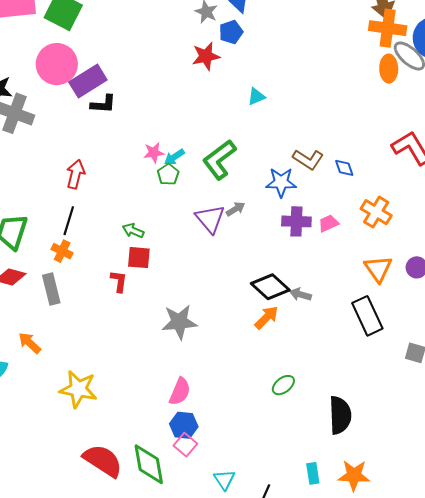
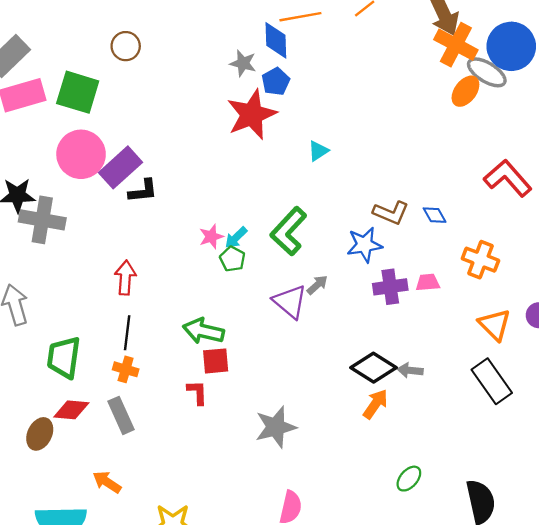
orange cross: (388, 28) -> (456, 45), turned 30
red star: (206, 56) -> (252, 114), size x1.5
orange ellipse: (389, 69) -> (465, 91), turned 48
pink trapezoid: (328, 223) -> (428, 282), turned 30
green arrow: (133, 231) -> (203, 331), size x1.6

